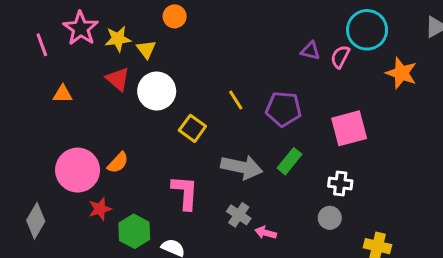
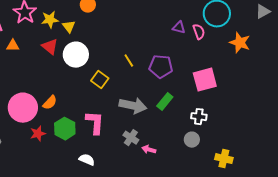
pink semicircle: (340, 57) -> (199, 32), turned 133
orange triangle: (63, 94) -> (13, 46), moved
green hexagon: (134, 231) -> (65, 129), moved

